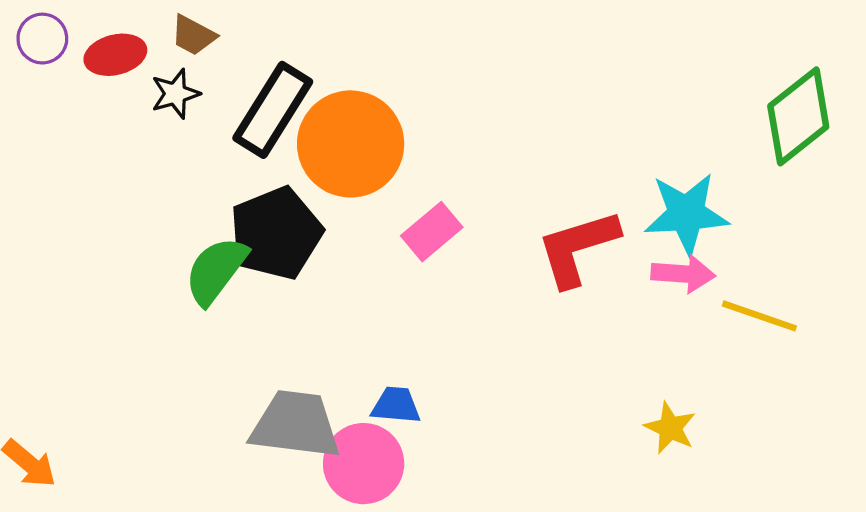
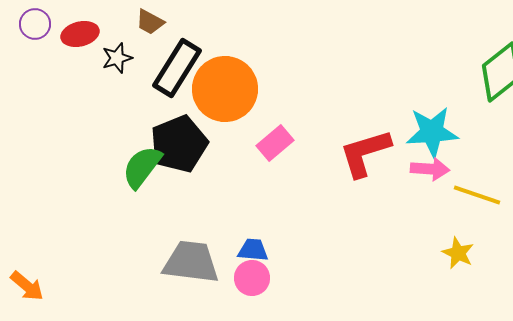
brown trapezoid: (193, 35) -> (150, 22), moved
yellow star: (670, 428) -> (458, 253), moved
pink circle: (364, 464) -> (252, 278), moved, size x0.7

